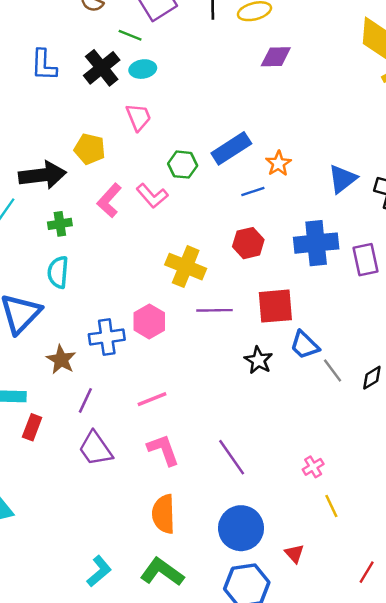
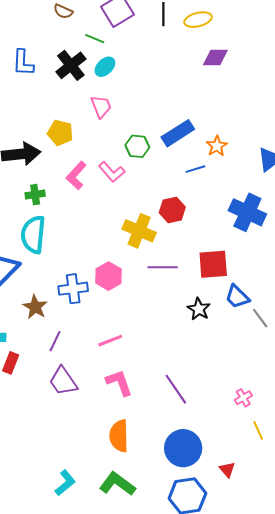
cyan ellipse: (143, 69) -> (105, 67), turned -35
red hexagon: (248, 243) -> (172, 210), moved
blue cross: (316, 243) -> (247, 212), turned 30
cyan semicircle: (58, 272) -> (33, 235), size x1.4

